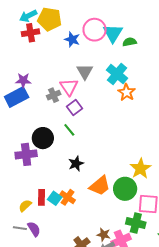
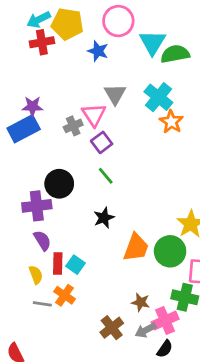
pink circle: (95, 30) -> (118, 21), moved
green semicircle: (130, 42) -> (175, 54), size x1.5
green line: (69, 130) -> (106, 176), moved
orange trapezoid: (100, 186) -> (136, 247), turned -30
orange cross: (68, 197) -> (65, 295), moved
yellow semicircle: (25, 206) -> (36, 275), turned 112
gray line: (20, 228) -> (42, 304), moved
purple semicircle: (34, 229) -> (42, 240), moved
brown star: (104, 235) -> (141, 302), moved

